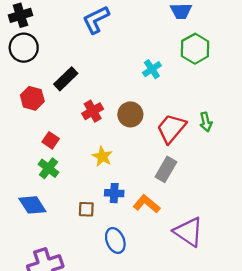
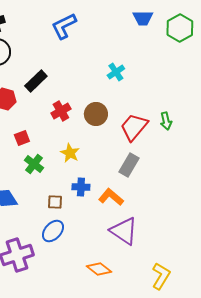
green hexagon: (195, 49) -> (180, 28), moved
red square: (51, 140) -> (22, 138), turned 35
green cross: (48, 168) -> (34, 164), moved
purple triangle: (189, 232) -> (124, 231), moved
blue ellipse: (115, 240) -> (53, 231), moved, turned 65

